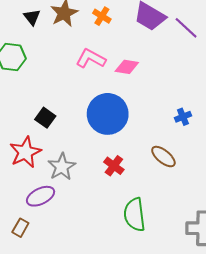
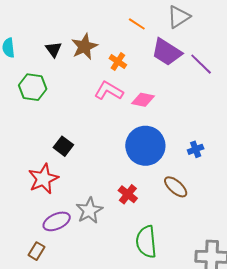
orange cross: (102, 16) -> (118, 62), moved
blue circle: (108, 114) -> (145, 146), moved
gray star: (62, 167) -> (89, 210), moved

